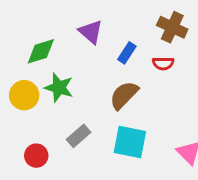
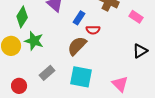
green diamond: (41, 51) -> (22, 17), turned -40
red semicircle: (163, 63) -> (93, 30), moved

